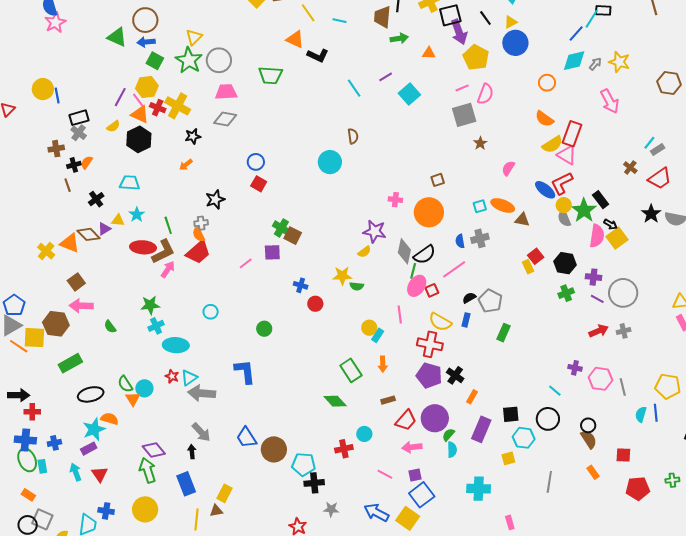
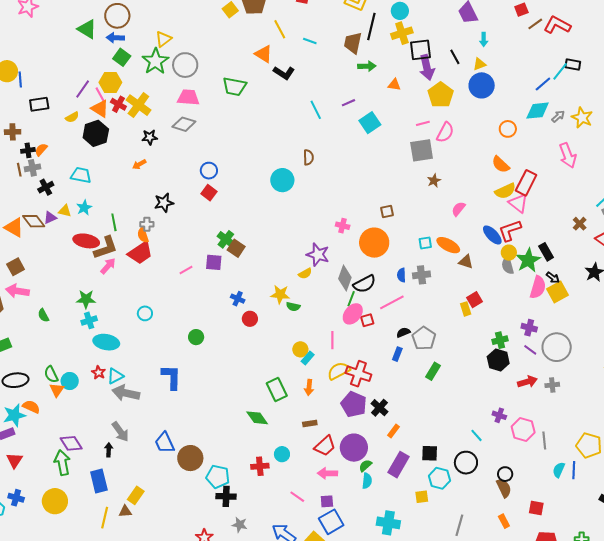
gray cross: (79, 133) -> (32, 168), moved, turned 35
black hexagon: (565, 263) -> (498, 360), moved
yellow semicircle: (440, 322) -> (339, 371), moved, turned 115

